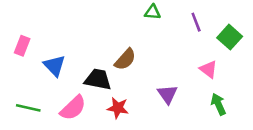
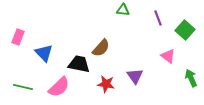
green arrow: (218, 104) -> (191, 78), moved
red star: (118, 108) -> (106, 84), moved

